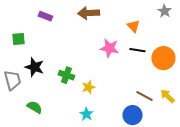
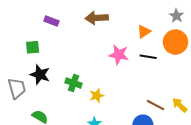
orange triangle: (133, 26) -> (144, 32), turned 40
green square: (18, 39) -> (33, 47), moved
orange circle: (163, 58) -> (175, 42), moved

